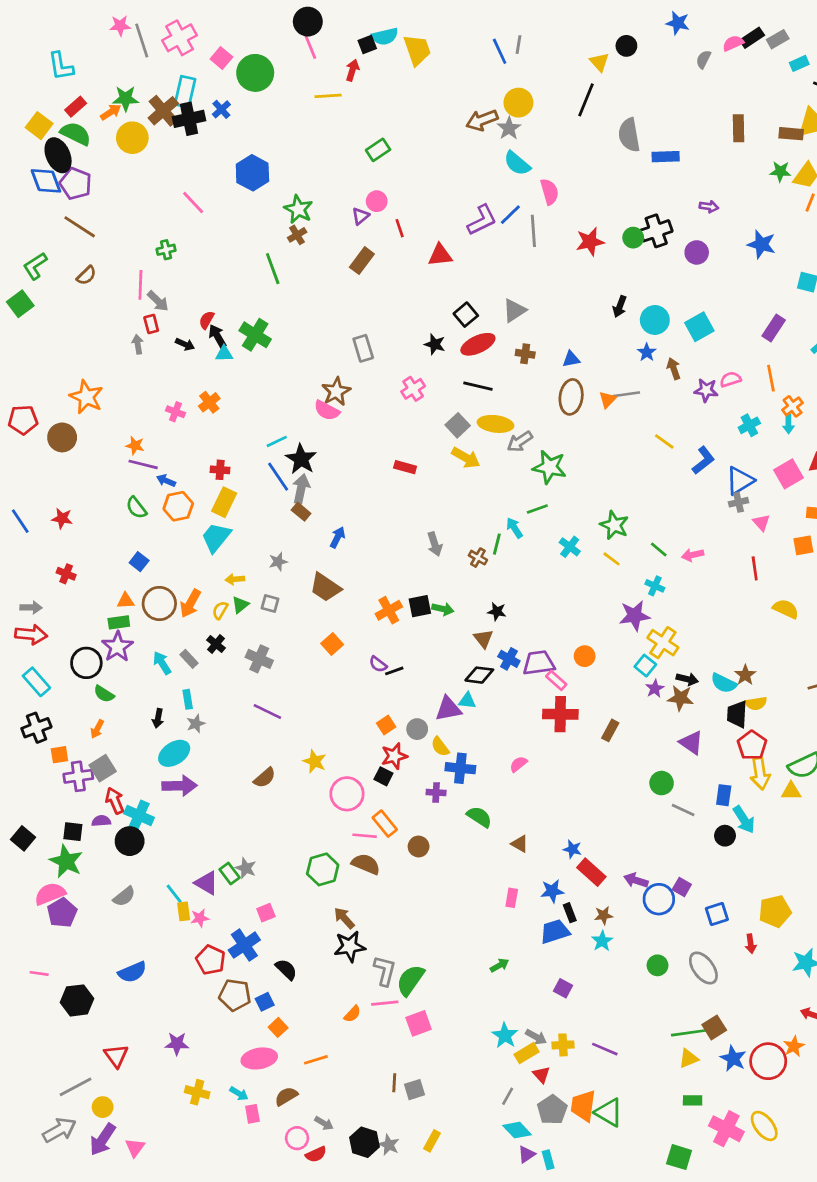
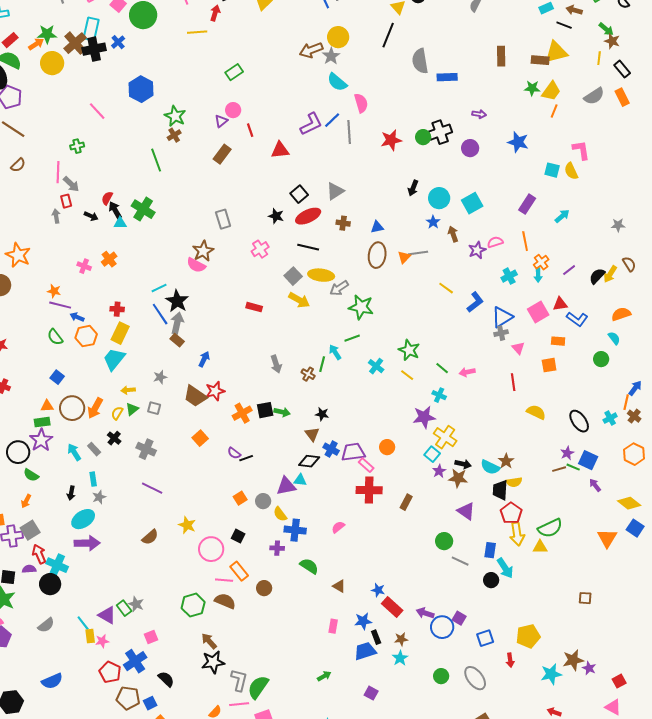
purple star: (706, 390) -> (477, 250), turned -30
red star: (394, 756) -> (215, 391), moved

